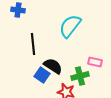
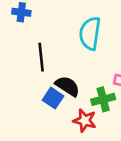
cyan semicircle: (70, 26) -> (90, 33), turned -30

